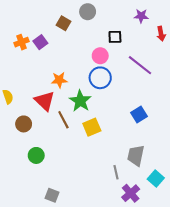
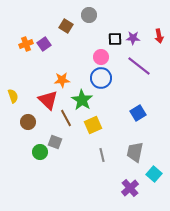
purple star: (141, 16) -> (133, 38), moved
gray line: (116, 172) -> (102, 155), moved
gray square: (52, 195) -> (55, 142), moved

